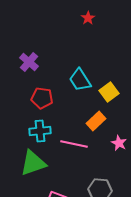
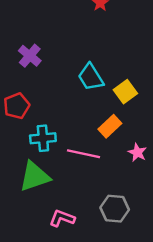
red pentagon: (42, 98) -> (17, 106), moved, turned -30

